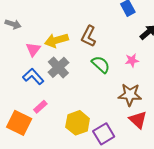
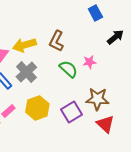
pink star: (132, 60) -> (89, 62), moved
yellow hexagon: (78, 123) -> (37, 108), moved
purple square: (104, 134) -> (71, 112), moved

